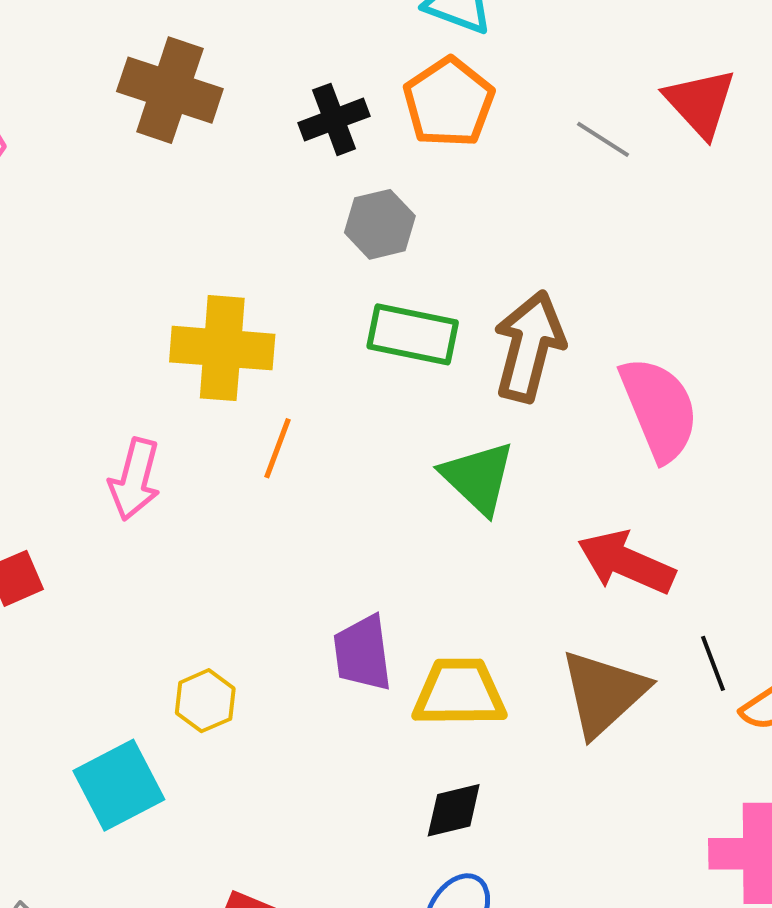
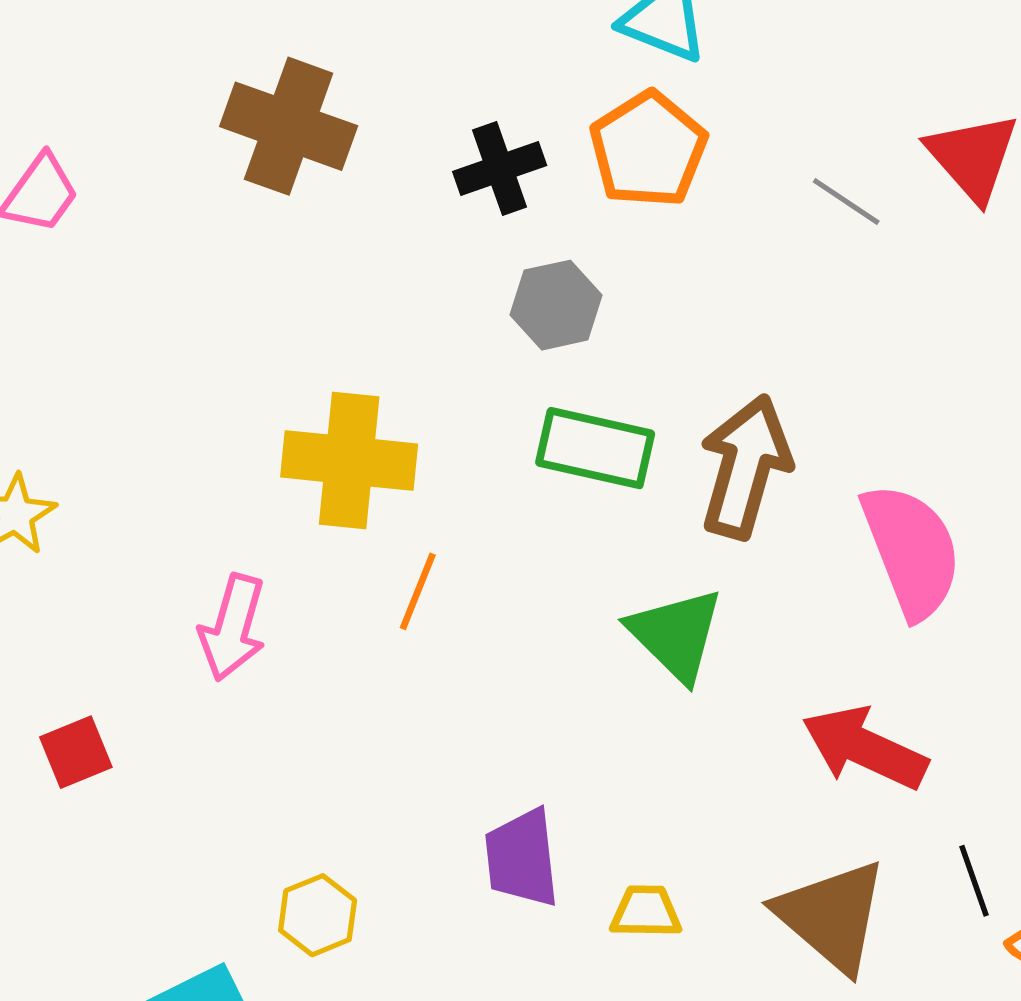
yellow trapezoid: (459, 693) -> (646, 912), size x0.6
brown triangle: (603, 693) -> (832, 916), turned -38

